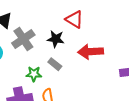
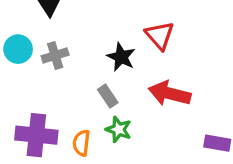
gray cross: (23, 39) -> (55, 55), moved, size x0.7
green star: (34, 74) -> (119, 129), moved

